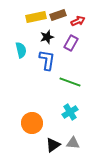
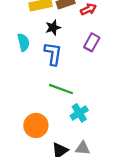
purple rectangle: (71, 43) -> (92, 42), moved
green line: (70, 82) -> (61, 89), moved

